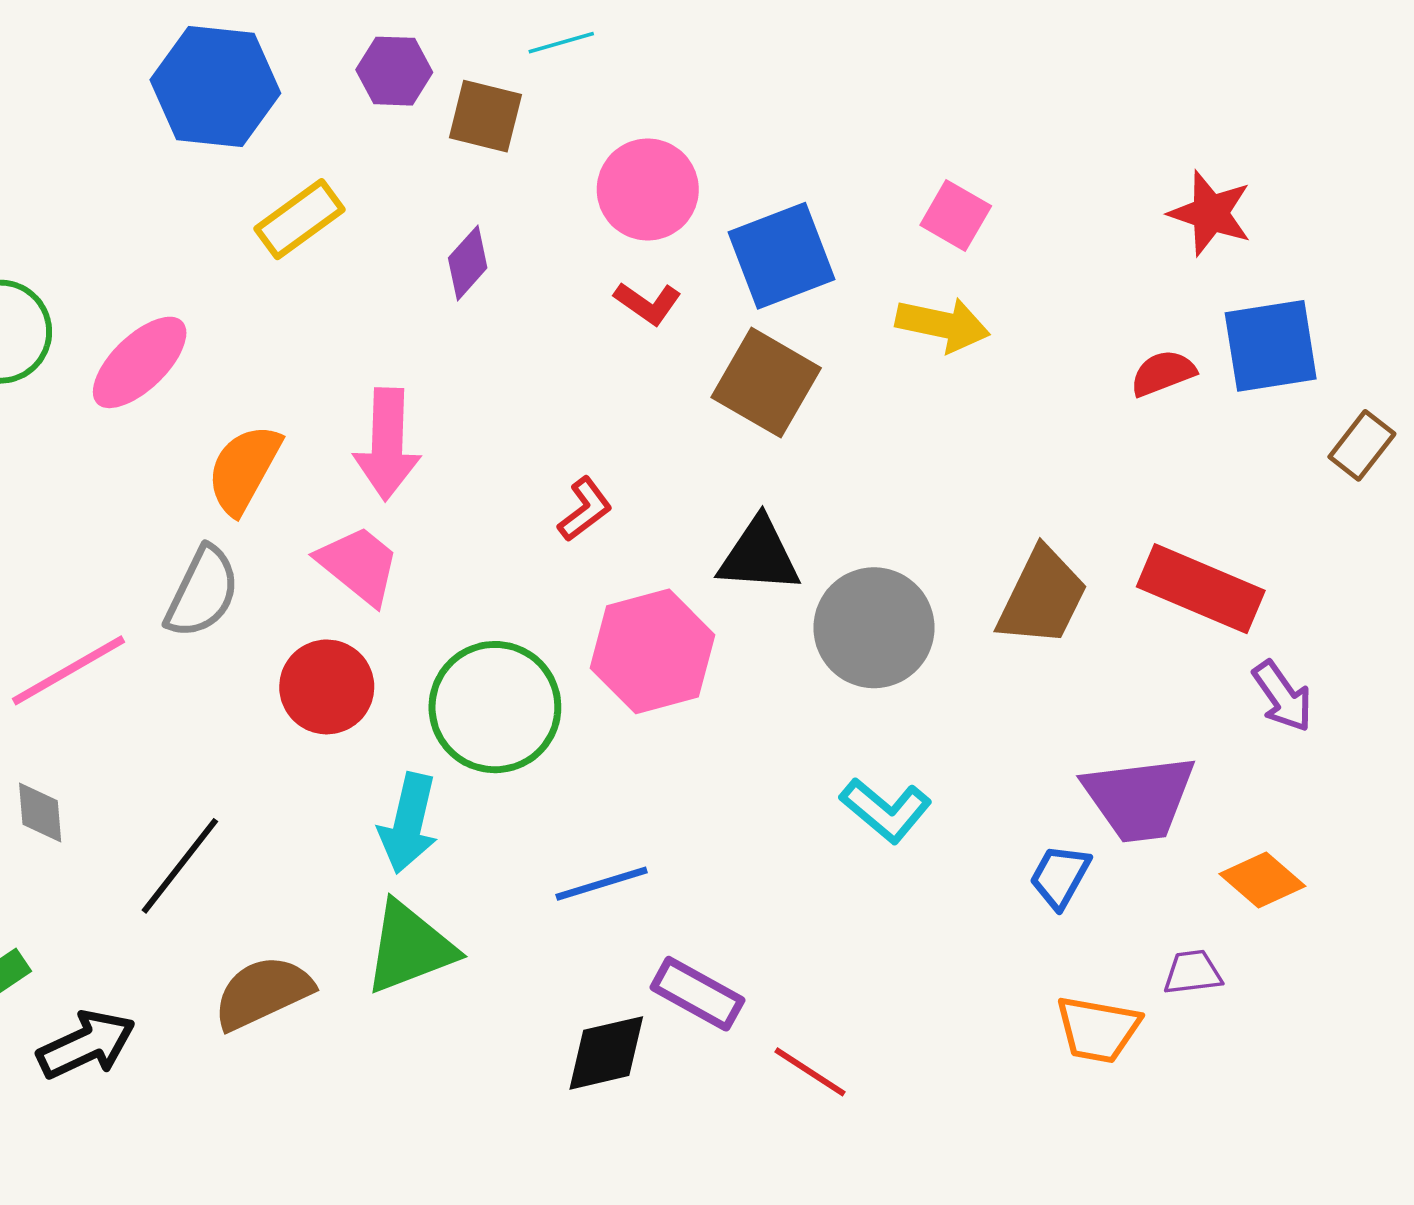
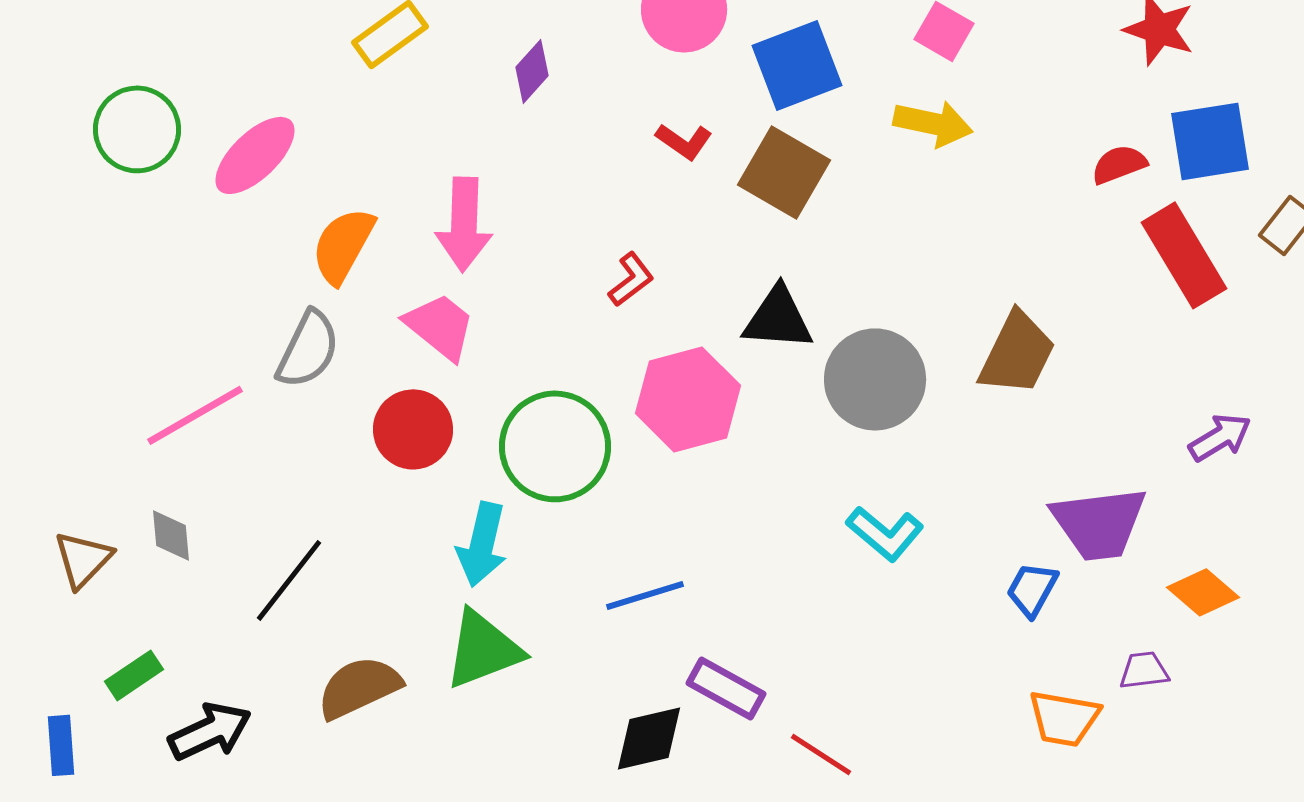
red L-shape: (648, 303) -> (684, 141), moved
red rectangle: (1201, 589) -> (1184, 255), moved, turned 36
purple arrow: (1283, 696) -> (1220, 437), turned -86

